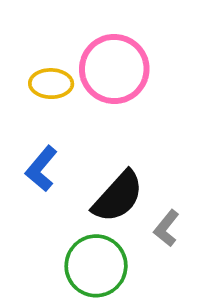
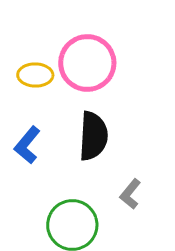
black semicircle: (118, 197) -> (93, 136), moved, turned -39

